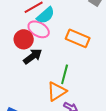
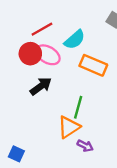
cyan semicircle: (46, 15) -> (75, 40), moved
red circle: (24, 39) -> (30, 54), moved

